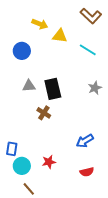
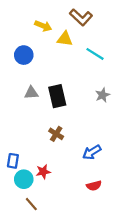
brown L-shape: (91, 16) -> (81, 17), moved
brown cross: (44, 113) -> (56, 134), moved
red star: (49, 162) -> (43, 172), moved

